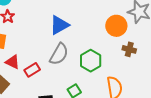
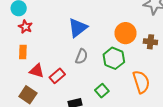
orange circle: (116, 26) -> (125, 33), moved
gray semicircle: (59, 54) -> (82, 56), size x0.7

